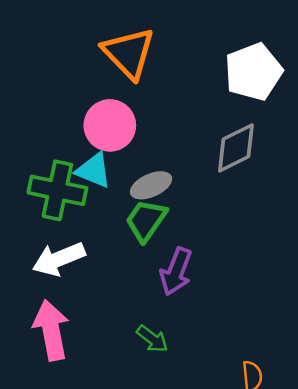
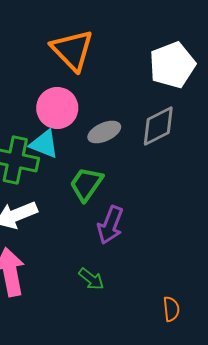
gray ellipse: (151, 185) -> (104, 132), moved

